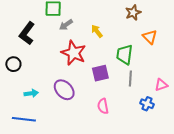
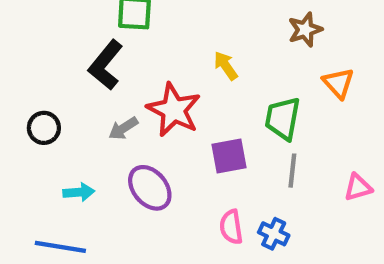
gray arrow: (66, 25) -> (123, 128), moved
black L-shape: (27, 33) -> (106, 65), moved
blue cross: (147, 104) -> (274, 234), moved

